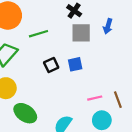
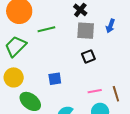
blue square: (75, 64) -> (55, 79), moved
black square: (51, 65) -> (88, 56), moved

